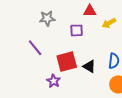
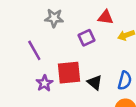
purple square: (77, 30) -> (86, 38), turned -32
purple star: (54, 81) -> (44, 83), moved

